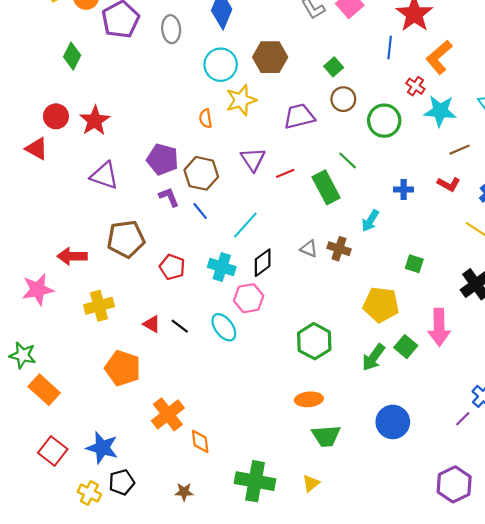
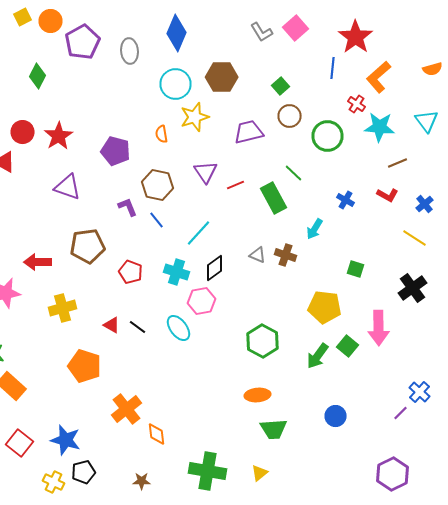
purple pentagon: (163, 159) -> (116, 151), moved
blue cross: (404, 189) -> (346, 200), turned 30
blue circle: (393, 422) -> (336, 416), size x0.7

